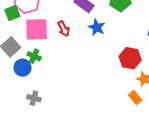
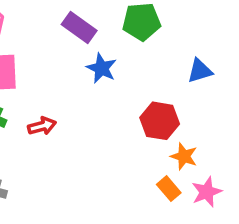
red arrow: (64, 29) -> (42, 126), moved, turned -77

